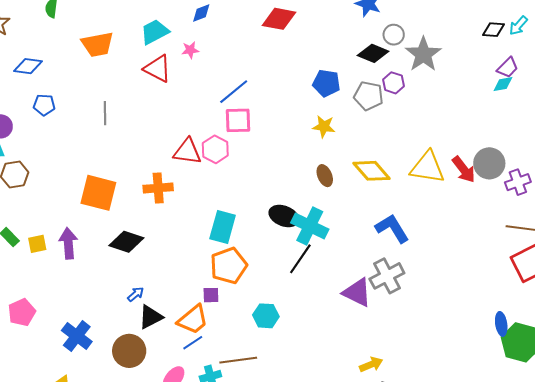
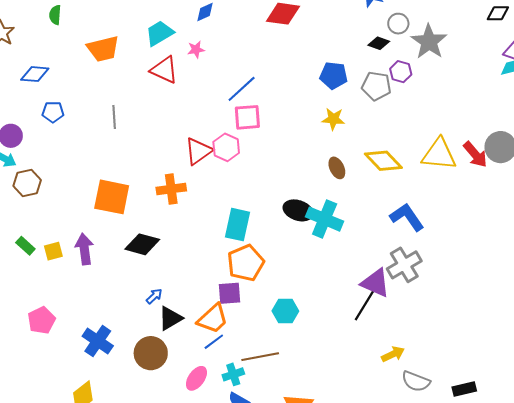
black diamond: (373, 53) -> (379, 43), size x0.7
red triangle: (187, 152) -> (198, 151), turned -40
black line: (300, 259) -> (364, 306), moved
purple square: (211, 295) -> (229, 293), size x1.4

